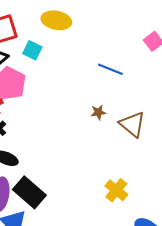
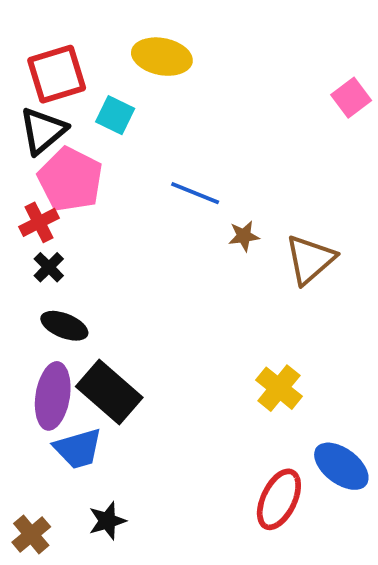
blue line: (110, 69) -> (195, 193), moved
brown triangle: (132, 124) -> (310, 259), turned 40

